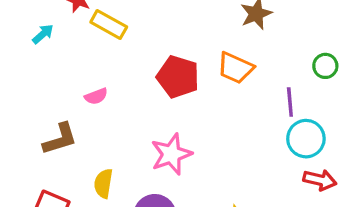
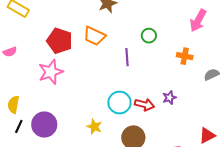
cyan circle: (306, 139) -> (119, 103), moved
pink star: (171, 154) -> (51, 72), moved

